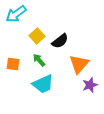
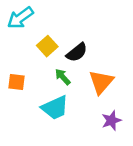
green arrow: (39, 60) -> (63, 77), moved
purple star: (90, 85) -> (111, 120), moved

